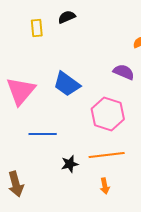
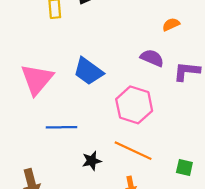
orange line: (107, 155) -> (133, 151), turned 32

